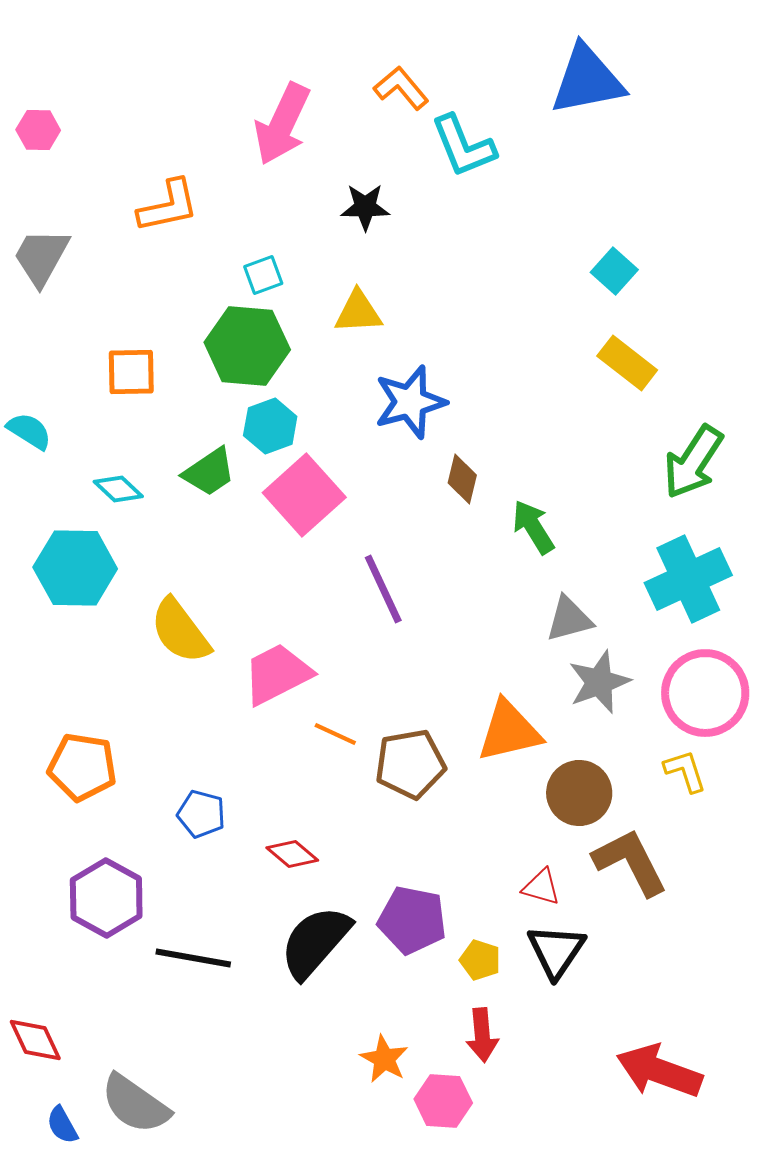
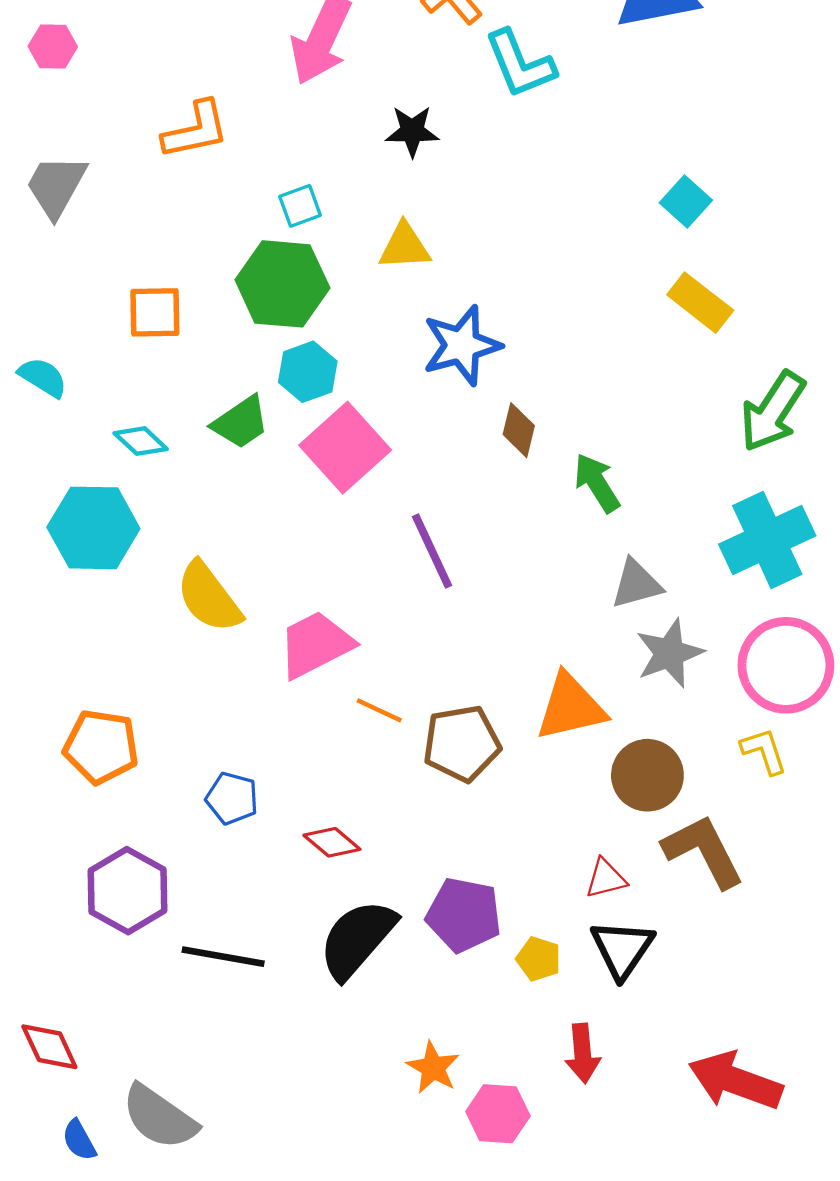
red triangle: (541, 887) -> (606, 879), turned -30
red arrow: (482, 1035) -> (583, 1053), moved

